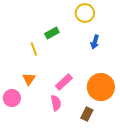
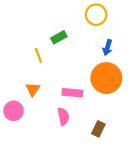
pink rectangle: (64, 82) -> (72, 93), turned 48
orange circle: (101, 87) -> (106, 78), moved

